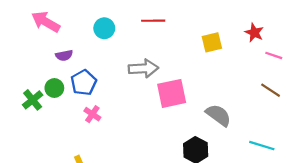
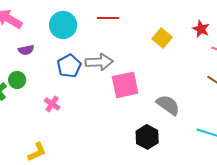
cyan circle: (104, 28) -> (63, 25), size x1.4
yellow square: (212, 42) -> (162, 38), turned -36
blue pentagon: (84, 83) -> (69, 66), moved

